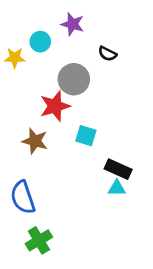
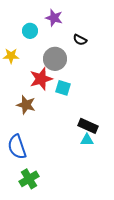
yellow star: (15, 58) -> (11, 56), moved
cyan square: (86, 136) -> (63, 88), moved

